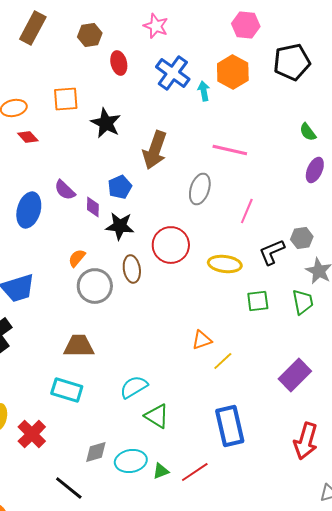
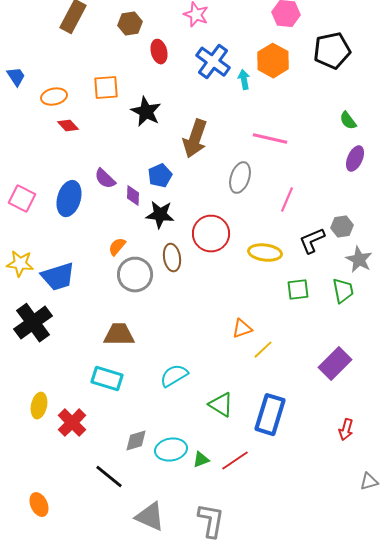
green triangle: (157, 416) -> (221, 405), moved
blue rectangle: (230, 426) -> (270, 415), turned 30
red arrow: (306, 441) -> (346, 430), size x0.6

